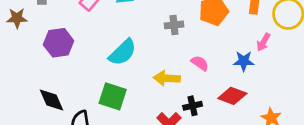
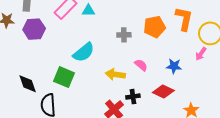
pink arrow: (263, 42) -> (201, 54), moved
purple hexagon: (59, 43) -> (34, 29), moved
green square: (113, 96) -> (64, 77), moved

